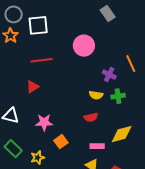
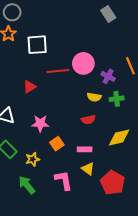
white square: (38, 25) -> (37, 45), moved
pink circle: (84, 46) -> (83, 63), moved
red line: (41, 60) -> (58, 71), moved
pink rectangle: (97, 146) -> (85, 149), moved

